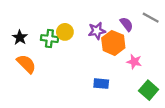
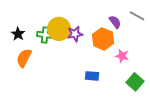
purple star: (97, 31) -> (75, 34), moved
yellow circle: (65, 32) -> (59, 29), size x1.5
orange semicircle: (26, 64) -> (24, 58), turned -108

